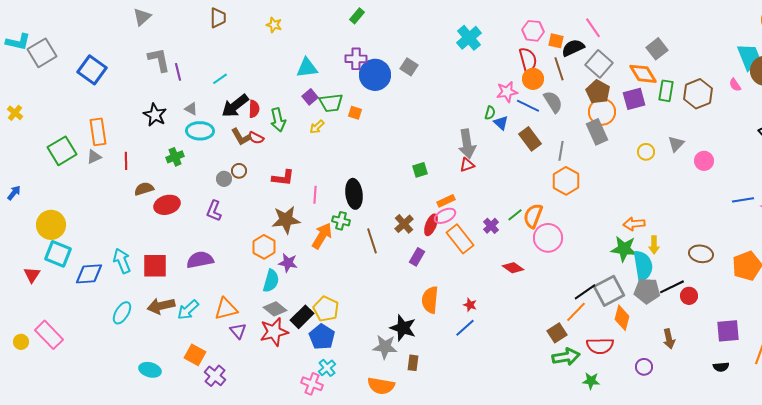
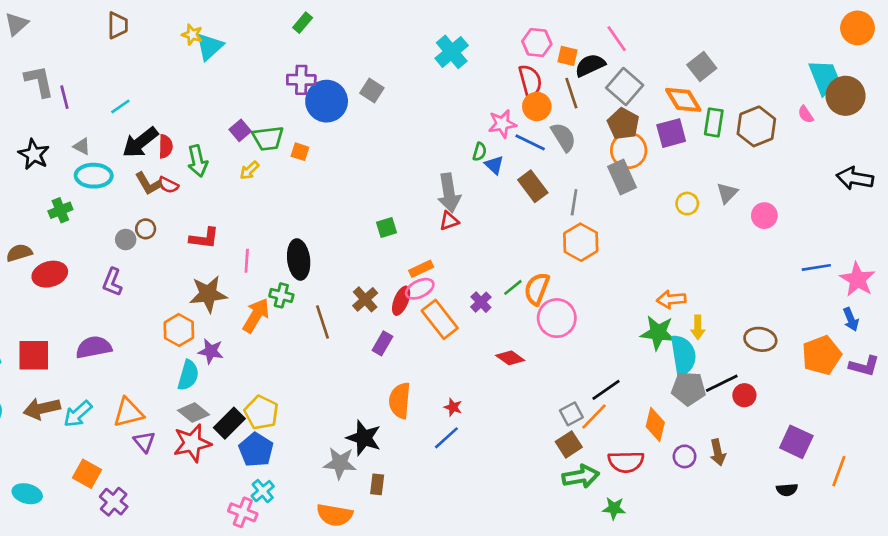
cyan triangle: (307, 68) -> (209, 47), moved, turned -35
gray square: (609, 291) -> (571, 414), moved, size x0.6
purple square: (728, 331) -> (796, 442), turned 30
purple circle: (644, 367) -> (685, 456), moved

